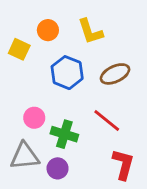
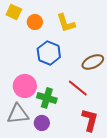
yellow square: (19, 49) -> (14, 12), moved
brown ellipse: (115, 74) -> (93, 62), moved
pink circle: (34, 118) -> (25, 86), size x1.5

